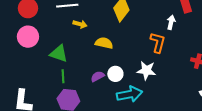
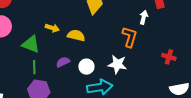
yellow arrow: (80, 24) -> (52, 28), moved
purple semicircle: (98, 76) -> (63, 62), moved

